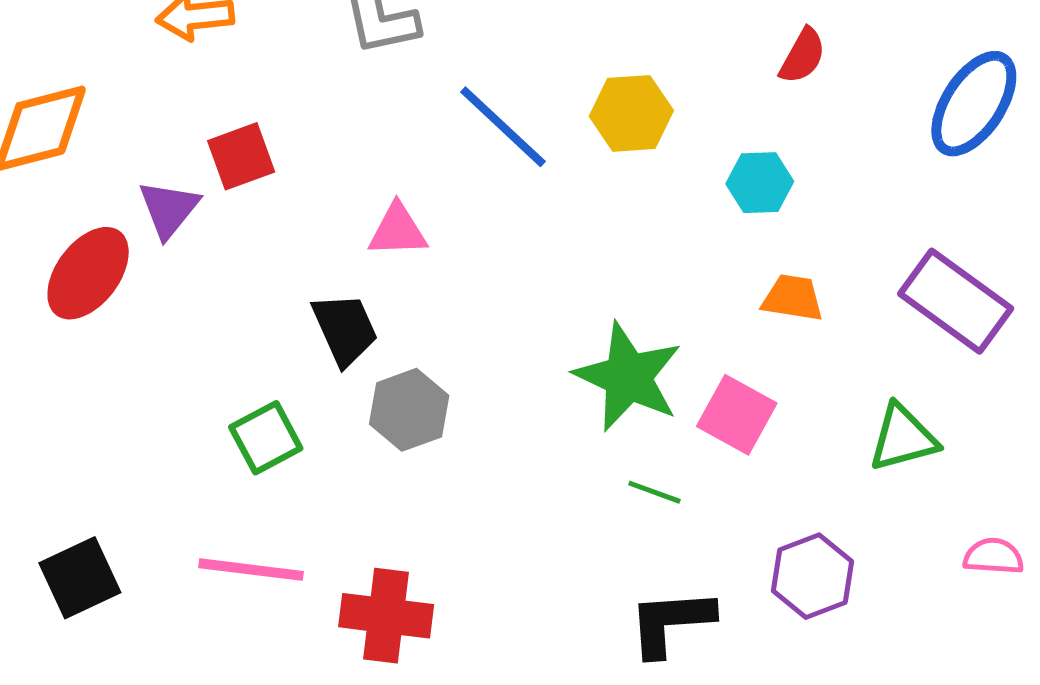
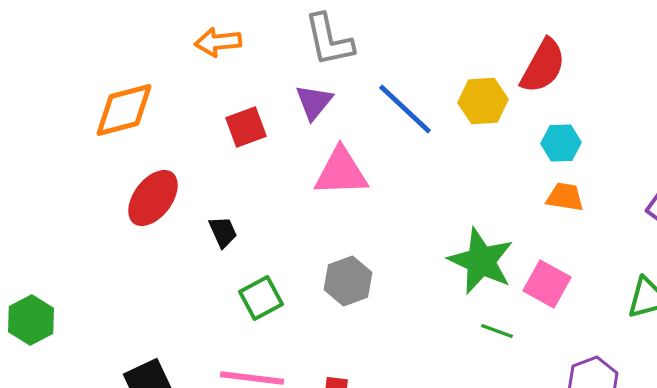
red semicircle: (803, 56) -> (543, 66), moved, size x1.6
purple triangle: (169, 209) -> (314, 102), moved
pink triangle: (398, 230) -> (341, 172), size x1.5
orange trapezoid: (793, 298) -> (565, 197), moved
black trapezoid: (345, 329) -> (223, 232), moved, size x0.7

